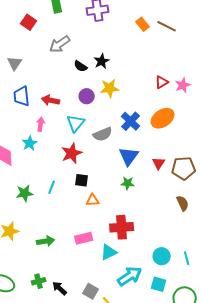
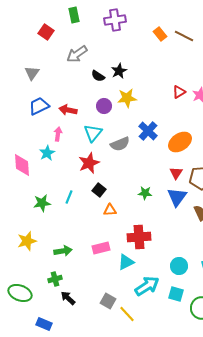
blue trapezoid: (22, 96) -> (39, 106), turned 70
orange ellipse: (163, 118) -> (180, 142), moved
blue triangle: (129, 156) -> (177, 197), moved
black square: (82, 180) -> (99, 190), turned 32
green cross: (39, 281) -> (55, 279), moved
black arrow: (60, 288) -> (68, 298), moved

